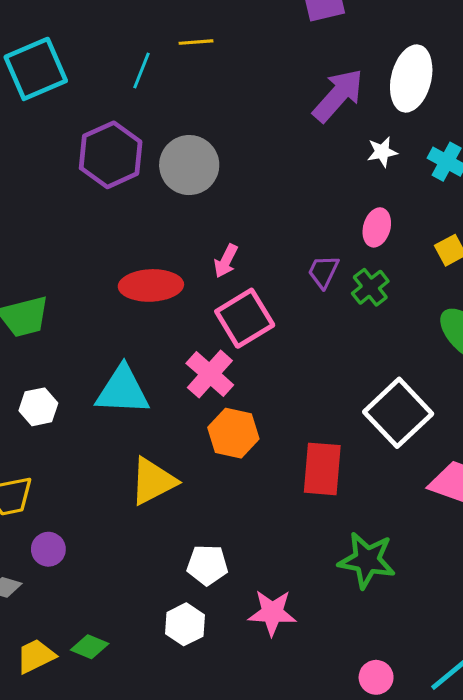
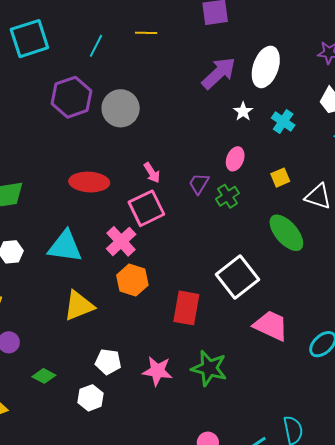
yellow line: (196, 42) -> (146, 33), moved
white star: (382, 152) -> (243, 111), turned -30
pink arrow: (226, 261) -> (152, 173), moved, turned -65
pink star: (272, 613) -> (157, 371), moved
green diamond: (90, 647) -> (44, 376), moved

